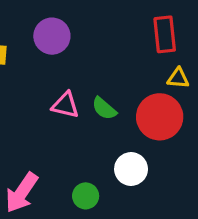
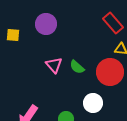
red rectangle: (165, 34) -> (113, 23), turned -35
pink triangle: (65, 105) -> (54, 65), turned 36

